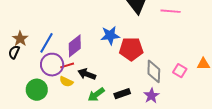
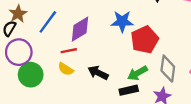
red pentagon: (131, 49) -> (145, 40), turned -30
purple circle: (52, 65) -> (19, 52), moved
black arrow: (87, 74) -> (98, 73), moved
green arrow: (96, 95) -> (137, 73), moved

